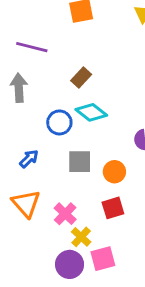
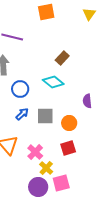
brown rectangle: (81, 78) -> (62, 58), moved
blue circle: (59, 122) -> (20, 89), moved
blue arrow: (29, 159) -> (22, 114), moved

